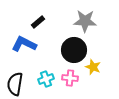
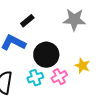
black circle: (74, 50) -> (46, 55), moved
pink cross: (70, 78) -> (59, 77), turned -35

